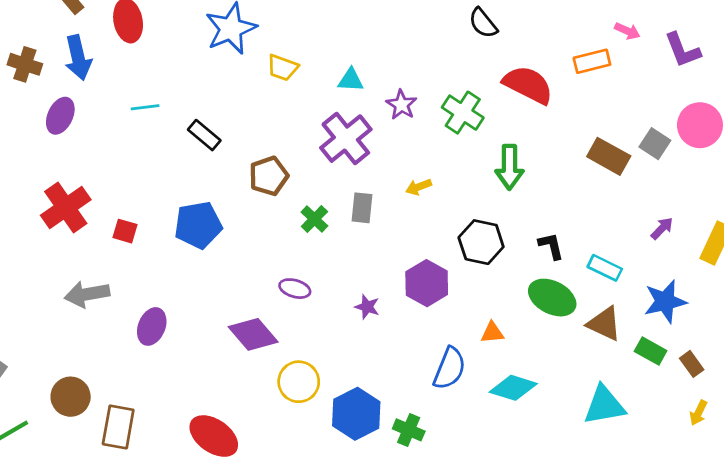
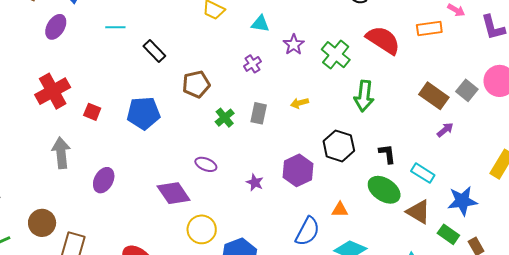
purple cross: (346, 139) -> (253, 64), size x0.5
purple arrow: (662, 228) -> (445, 130), moved
gray arrow: (87, 294) -> (61, 153), turned 88

